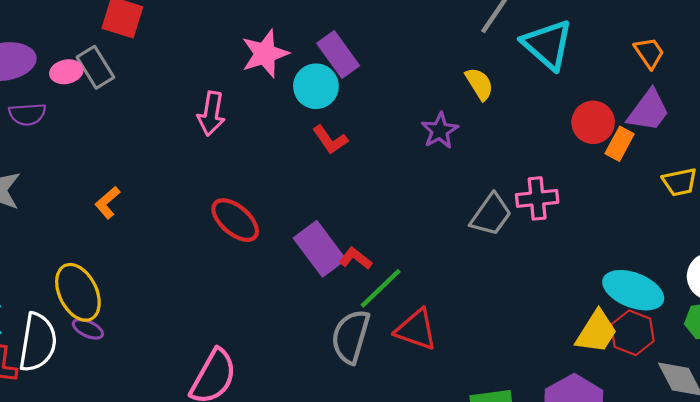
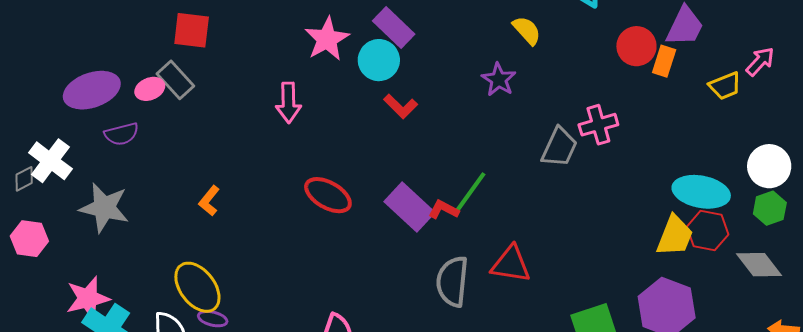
green line: (381, 288) -> (470, 193), moved

